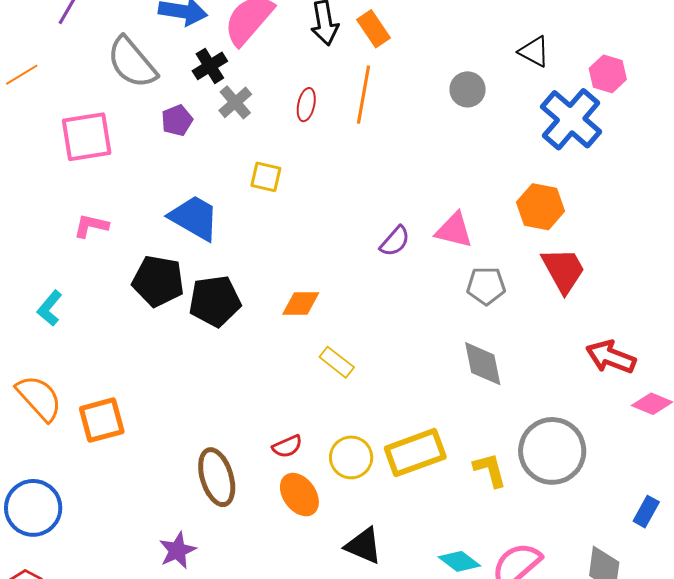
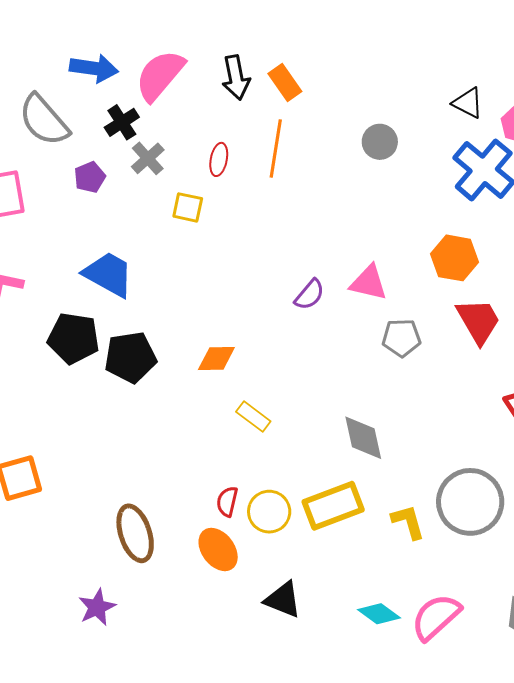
black triangle: (534, 52) -> (468, 103), moved
yellow square: (266, 177) -> (188, 207), moved
gray diamond: (483, 364) -> (363, 438), moved
red semicircle: (287, 446) -> (227, 501), moved, turned 128

